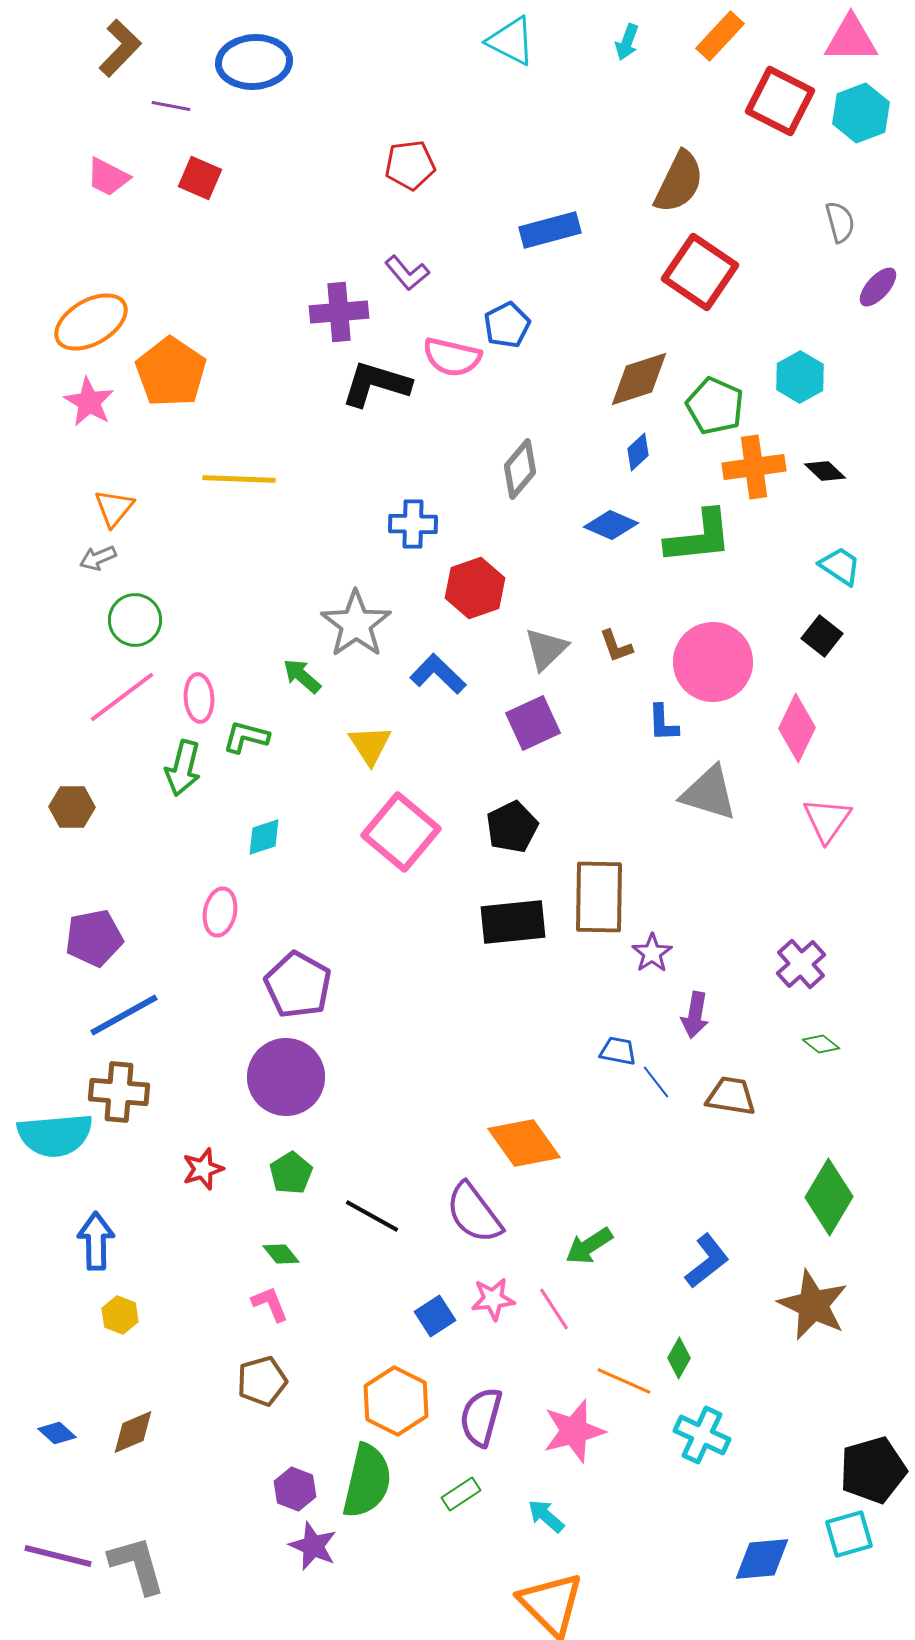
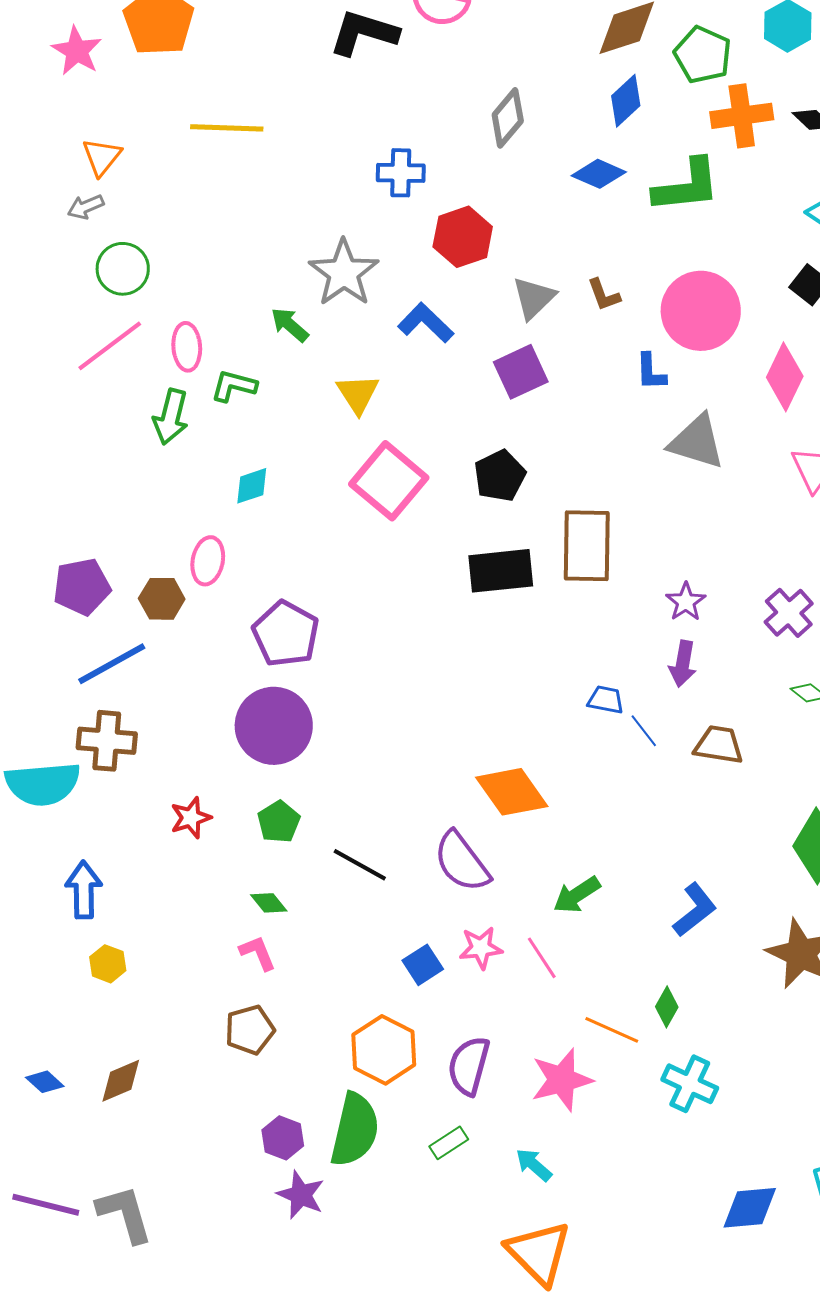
blue diamond: (638, 452) -> (626, 101), size x1.4
brown hexagon: (72, 807) -> (162, 599), moved
purple star: (652, 953) -> (686, 602), moved

